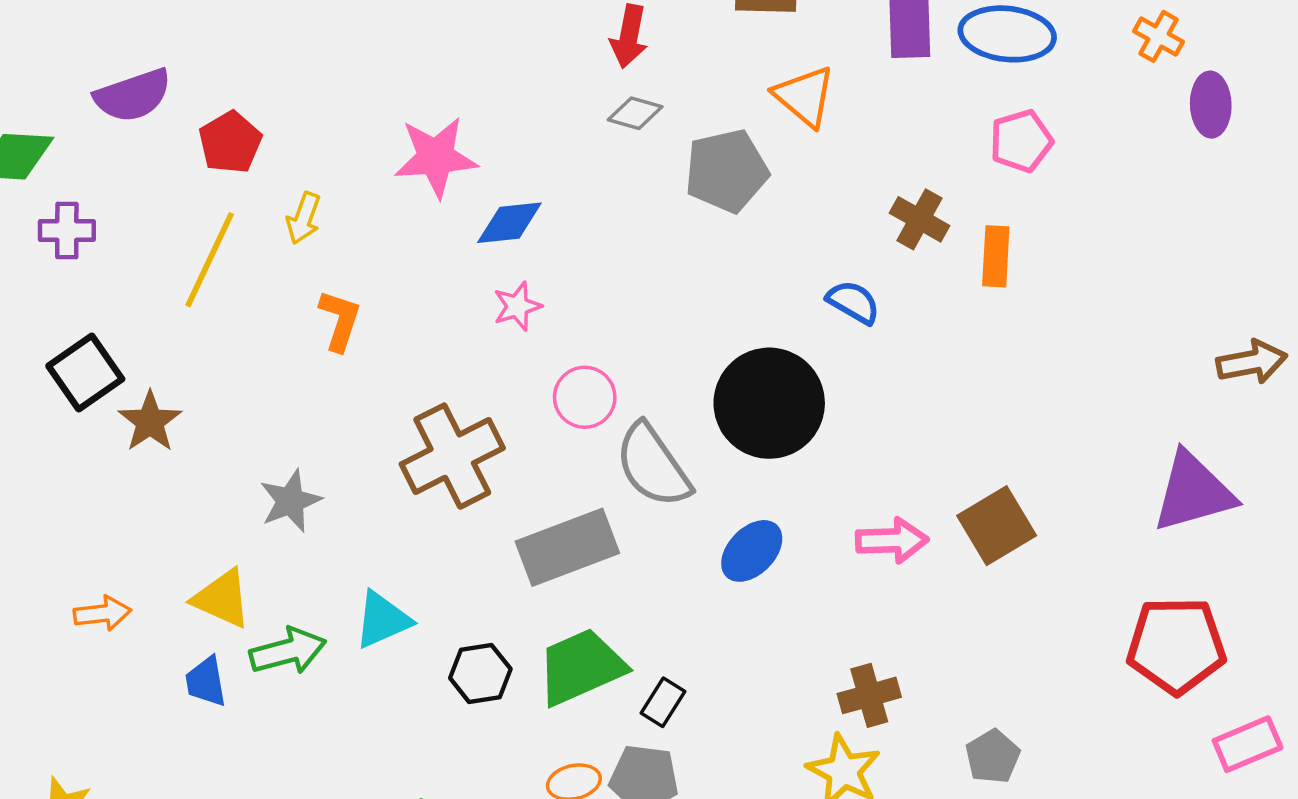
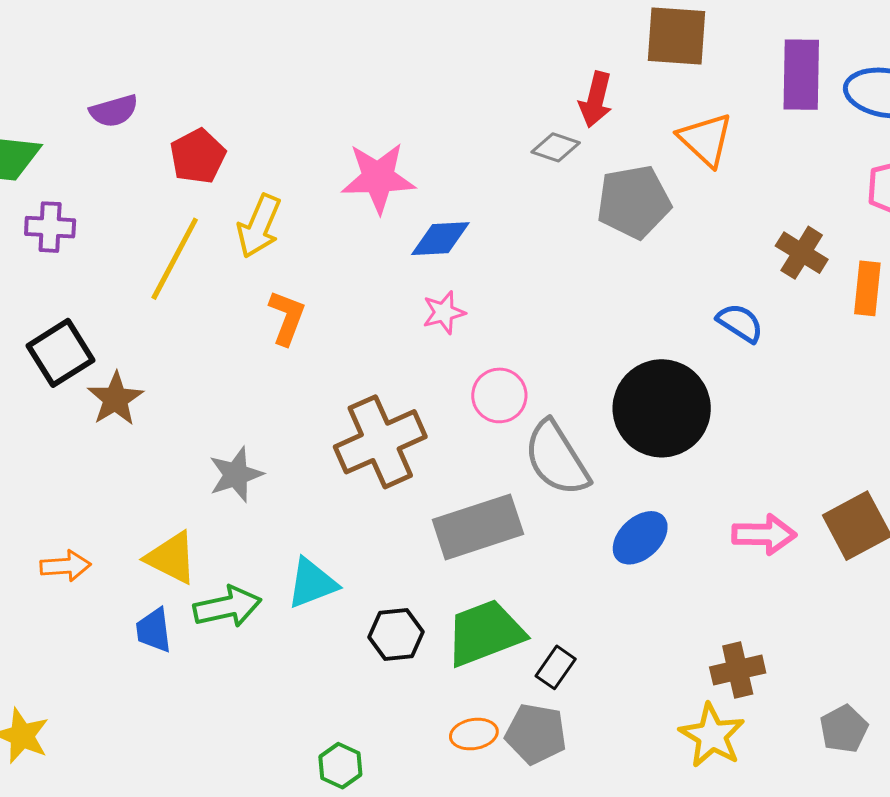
red arrow: (629, 36) -> (596, 100), moved
purple semicircle: (133, 95) -> (114, 111), size x0.7
yellow arrow: (303, 218) -> (259, 226), size x1.4

